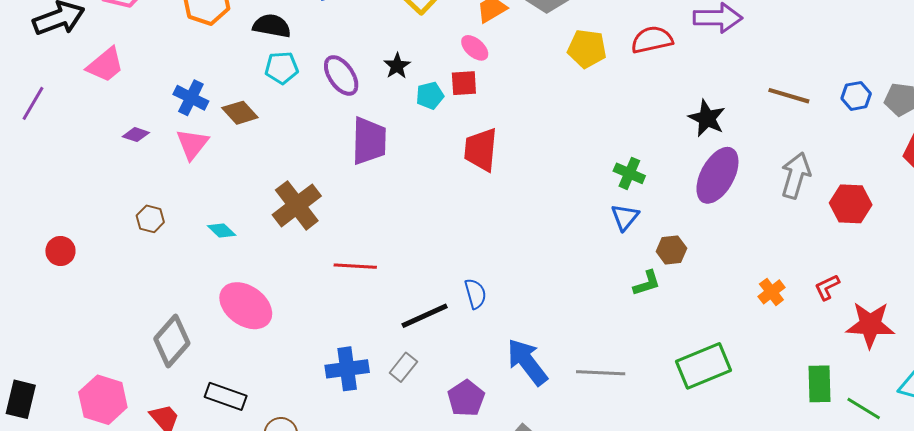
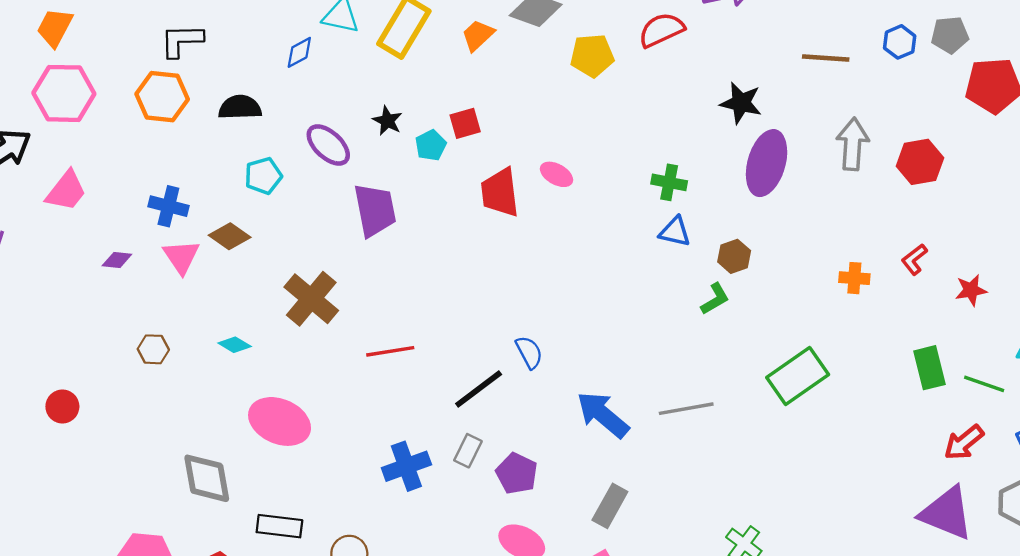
pink ellipse: (475, 48) -> (557, 174), moved
cyan pentagon: (282, 68) -> (263, 176), moved
brown diamond: (240, 113) -> (230, 236), moved
blue triangle: (625, 217) -> (675, 232), turned -44
orange cross: (771, 292) -> (854, 278), turned -36
red star: (870, 325) -> (971, 290), size x0.6
gray diamond: (172, 341) -> (207, 478), turned -39
purple pentagon: (466, 398) -> (517, 473), moved

